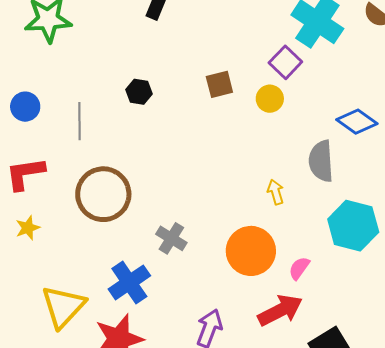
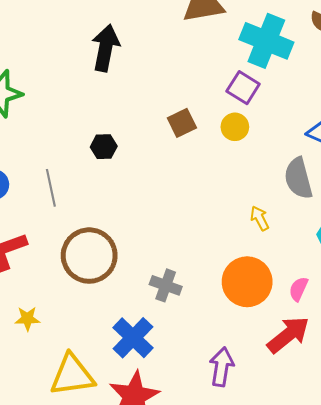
yellow star: (28, 228) -> (27, 319), moved, turned 30
yellow triangle: (63, 306) -> (72, 375), turned 51

